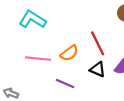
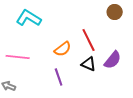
pink line: (38, 59) -> (18, 57), moved
purple line: (65, 83) -> (59, 77), turned 48

